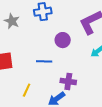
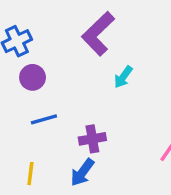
purple circle: (63, 40) -> (33, 77), moved

